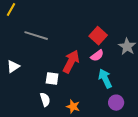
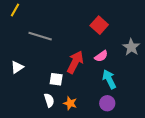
red square: (98, 36) -> (99, 25), moved
purple circle: (116, 103) -> (107, 103), moved
orange star: (73, 107) -> (70, 103), moved

